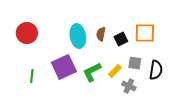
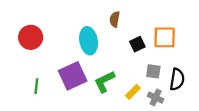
brown semicircle: (101, 34) -> (115, 19), moved
yellow rectangle: (115, 71) -> (133, 92), moved
gray cross: (129, 86) -> (156, 98), moved

